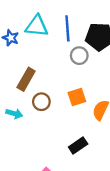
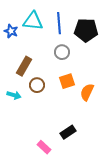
gray circle: (79, 56) -> (62, 52), moved
black rectangle: (78, 145) -> (68, 132), moved

